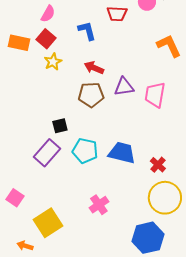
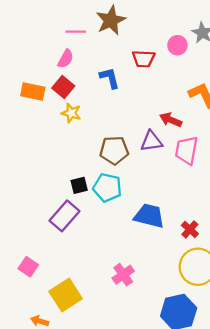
yellow star: (53, 62) -> (71, 113), turned -30
red arrow: (94, 68) -> (171, 120), moved
cyan pentagon: (85, 151) -> (107, 188), moved

